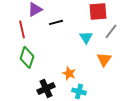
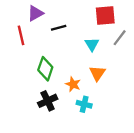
green diamond: (27, 57) -> (45, 69), moved
orange triangle: (104, 59) -> (97, 73), moved

